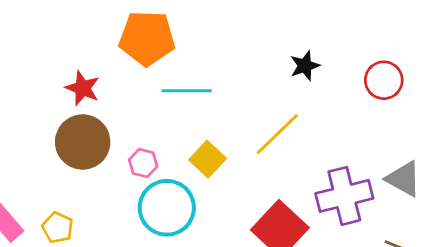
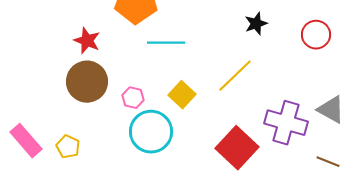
purple cross: (344, 196) -> (286, 123), turned 30

